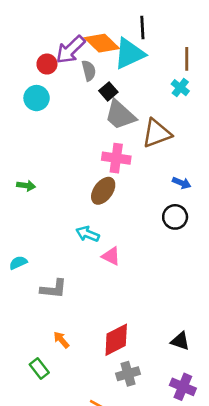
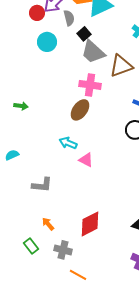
cyan circle: (37, 98) -> (47, 42), moved
cyan semicircle: (18, 263) -> (12, 155), moved
gray cross: (128, 374) -> (63, 250), moved, turned 30

